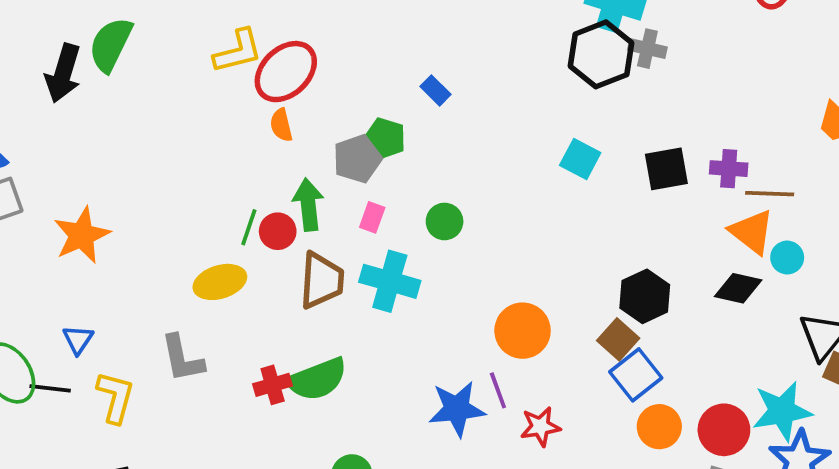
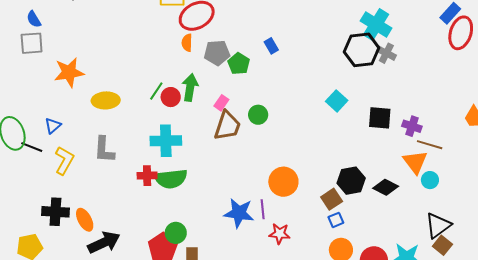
gray pentagon: (357, 159) -> (217, 53), moved
brown trapezoid: (322, 280) -> (227, 126), moved
cyan cross: (390, 281) -> (166, 141), moved, turned -32
yellow ellipse: (220, 282) -> (106, 100), moved
black diamond: (738, 288) -> (386, 187), moved
blue square: (636, 375) -> (336, 220), size x0.6

